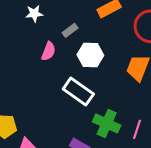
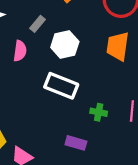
green cross: (107, 123) -> (99, 112), size x0.6

